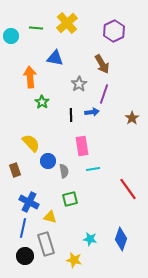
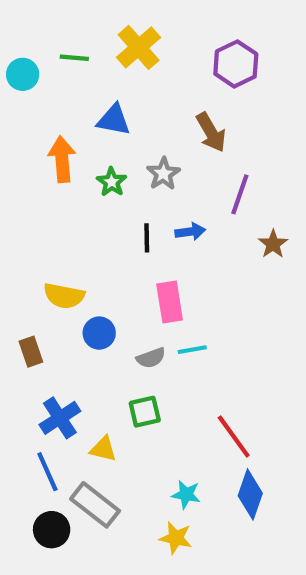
purple line: (104, 94) -> (240, 194), moved
green star: (42, 102) -> (112, 182), moved
yellow semicircle: (31, 143) -> (64, 296), turned 144
gray semicircle: (64, 171) -> (151, 358), moved, turned 80
red line: (128, 189) -> (234, 437), moved
blue cross: (29, 202) -> (60, 418), turned 30
blue line: (23, 228) -> (47, 472), turned -36
gray rectangle: (46, 244) -> (95, 505), turned -35
yellow star: (74, 260) -> (176, 538), moved

